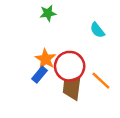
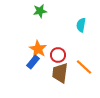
cyan semicircle: (97, 30) -> (81, 25), turned 48
red circle: (70, 66) -> (58, 55), size x0.6

